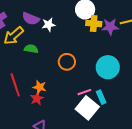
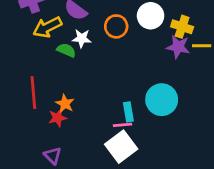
yellow cross: (94, 24) -> (182, 27), moved
white star: (49, 25) -> (82, 38), moved
orange circle: (67, 62) -> (116, 26), moved
cyan rectangle: (101, 97) -> (128, 112), moved

